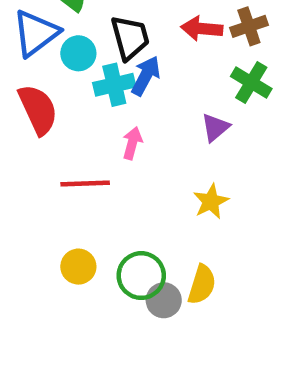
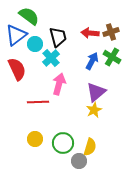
blue arrow: (146, 76) -> (92, 61), moved
cyan cross: (114, 85) -> (51, 58), turned -30
purple triangle: (215, 127) -> (96, 92), moved, size x1.5
pink arrow: (132, 143) -> (59, 84), size x1.5
gray circle: (164, 300) -> (79, 161), moved

